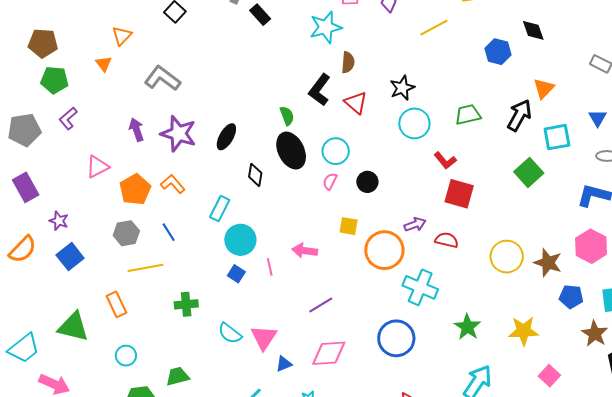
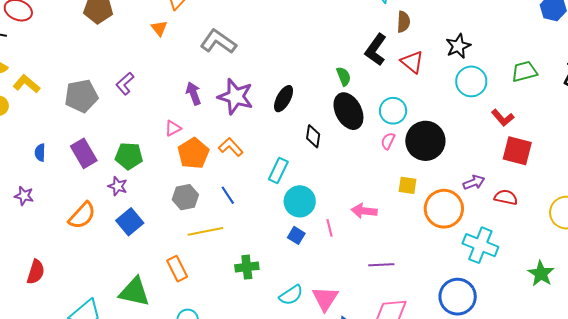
green pentagon: (54, 80) -> (129, 156), moved
pink triangle: (97, 167) -> (173, 128), moved, size x0.7
black circle: (367, 182) -> (425, 141), size x1.8
purple line: (321, 305) -> (381, 265), turned 30
green star: (467, 327) -> (541, 274), moved
cyan semicircle: (230, 333) -> (291, 295), turned -70

